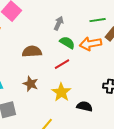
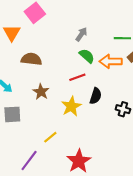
brown semicircle: (32, 52) -> (31, 59), moved
black semicircle: (85, 106) -> (96, 96), moved, turned 84

